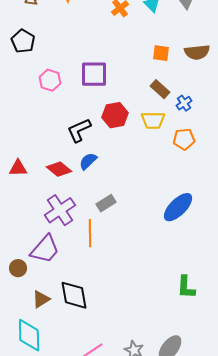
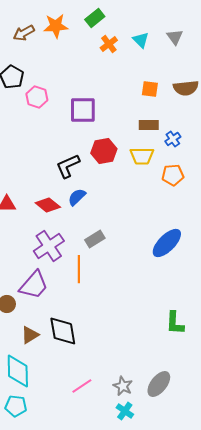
pink hexagon: (50, 80) -> (37, 97), moved
brown rectangle: (160, 89) -> (149, 125), turned -42

